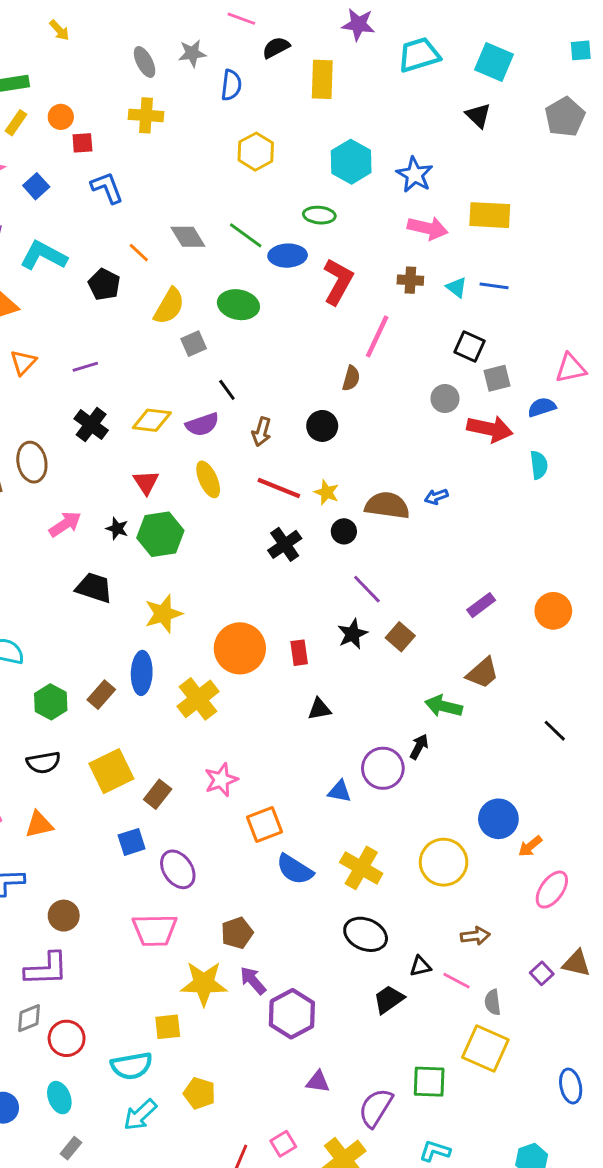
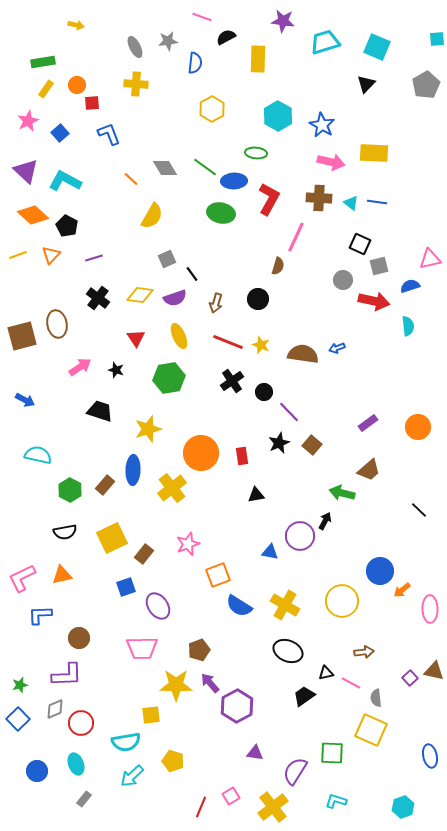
yellow arrow: (59, 30) -> (76, 25), turned -35
black triangle: (478, 115) -> (366, 84), turned 30
brown cross: (410, 280) -> (319, 198), size x1.4
black pentagon: (104, 284) -> (67, 226), moved
green ellipse: (238, 305) -> (221, 213), moved
gray square: (194, 344) -> (167, 259), moved
black circle: (344, 531) -> (264, 392), moved
green hexagon: (160, 534) -> (169, 378), moved
pink ellipse: (552, 890) -> (430, 609), moved, turned -36

